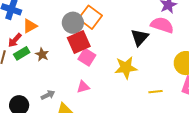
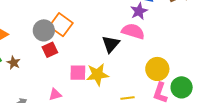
red square: (79, 42) -> (50, 50), size x0.7
pink square: (87, 57) -> (78, 73), moved, turned -30

